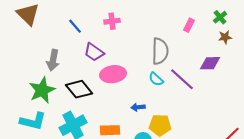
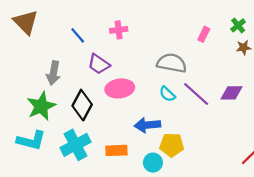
gray semicircle: (160, 51) -> (172, 63), turned -80
purple diamond: (210, 63) -> (231, 93), moved
black diamond: (79, 89) -> (82, 105), turned 68
blue arrow: (138, 107) -> (147, 125), size x1.6

